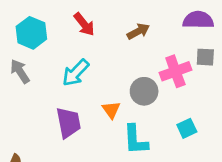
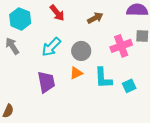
gray circle: (144, 91) -> (81, 51), moved
orange triangle: (111, 110) -> (76, 73), turned 40
cyan L-shape: (135, 140) -> (103, 78), moved

